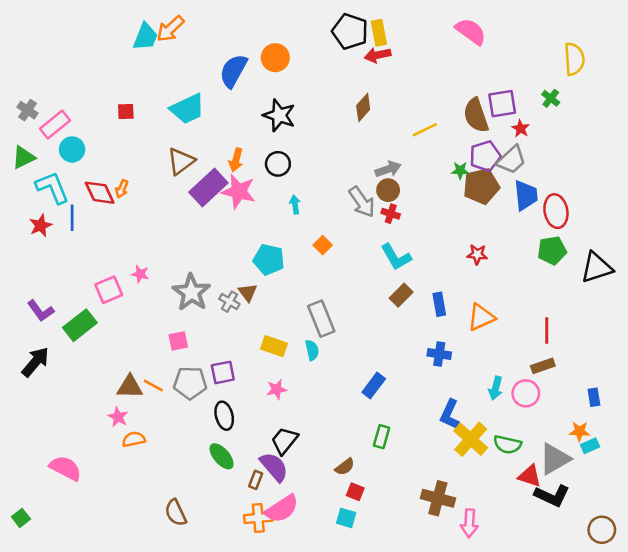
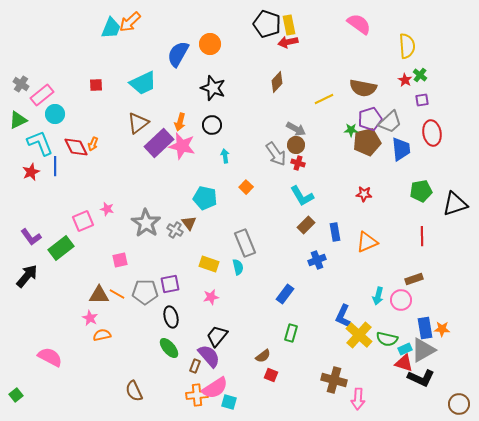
yellow semicircle: (574, 59) -> (407, 46), moved
purple square: (502, 104) -> (422, 100), moved, size x0.6
brown semicircle: (476, 115) -> (363, 88), turned -60
red star: (521, 128) -> (405, 80), moved
gray arrow: (388, 169) -> (296, 129), turned 48
red ellipse: (556, 211) -> (432, 133), moved
red line: (547, 330) -> (422, 236), moved
pink square: (178, 341) -> (120, 260), moved
blue cross: (439, 354) -> (317, 260), moved, turned -30
blue rectangle: (594, 397) -> (425, 328), moved, size x1.5
cyan rectangle: (590, 446) -> (405, 349), moved
cyan square: (346, 518) -> (229, 402), moved

